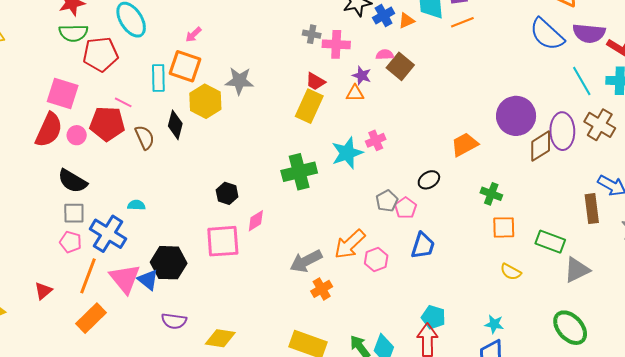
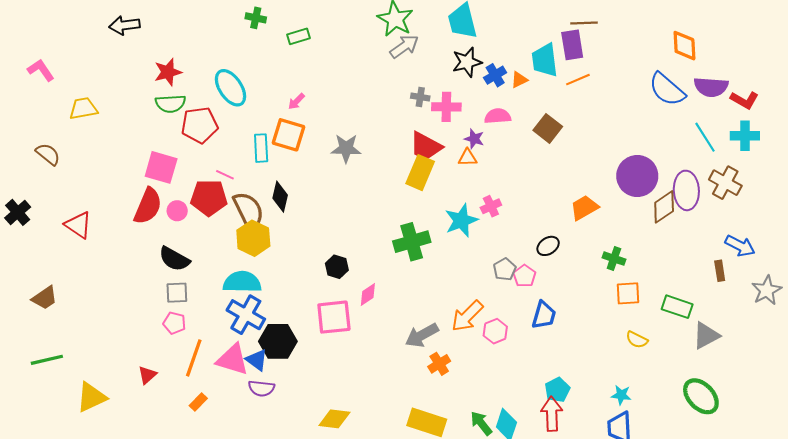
pink semicircle: (385, 55) -> (498, 116), size x1.4
brown square: (400, 66) -> (548, 128), moved
red trapezoid: (315, 81) -> (426, 146), size x1.6
yellow hexagon: (205, 101) -> (253, 238), moved
brown semicircle: (145, 137) -> (249, 211), size x1.5
cyan semicircle: (136, 205) -> (242, 282), size x2.0
brown rectangle: (592, 209) -> (720, 271), size x0.7
blue cross: (108, 234) -> (246, 315), moved
pink triangle: (125, 279) -> (233, 360), turned -32
cyan pentagon: (433, 317) -> (557, 390), turned 30
orange rectangle: (91, 318) -> (198, 402), size x0.6
purple semicircle: (174, 321) -> (261, 388), moved

